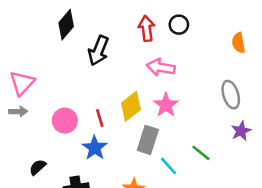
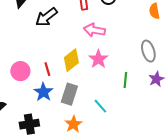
black arrow: (99, 51) -> (46, 17), turned 30
gray rectangle: (148, 140) -> (69, 94), moved
green line: (201, 153) -> (125, 80), moved, turned 56

